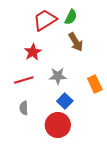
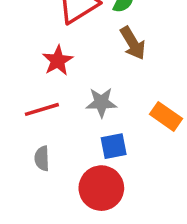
orange rectangle: (95, 84) -> (166, 116), turned -30
blue square: (65, 101) -> (114, 146), turned 35

